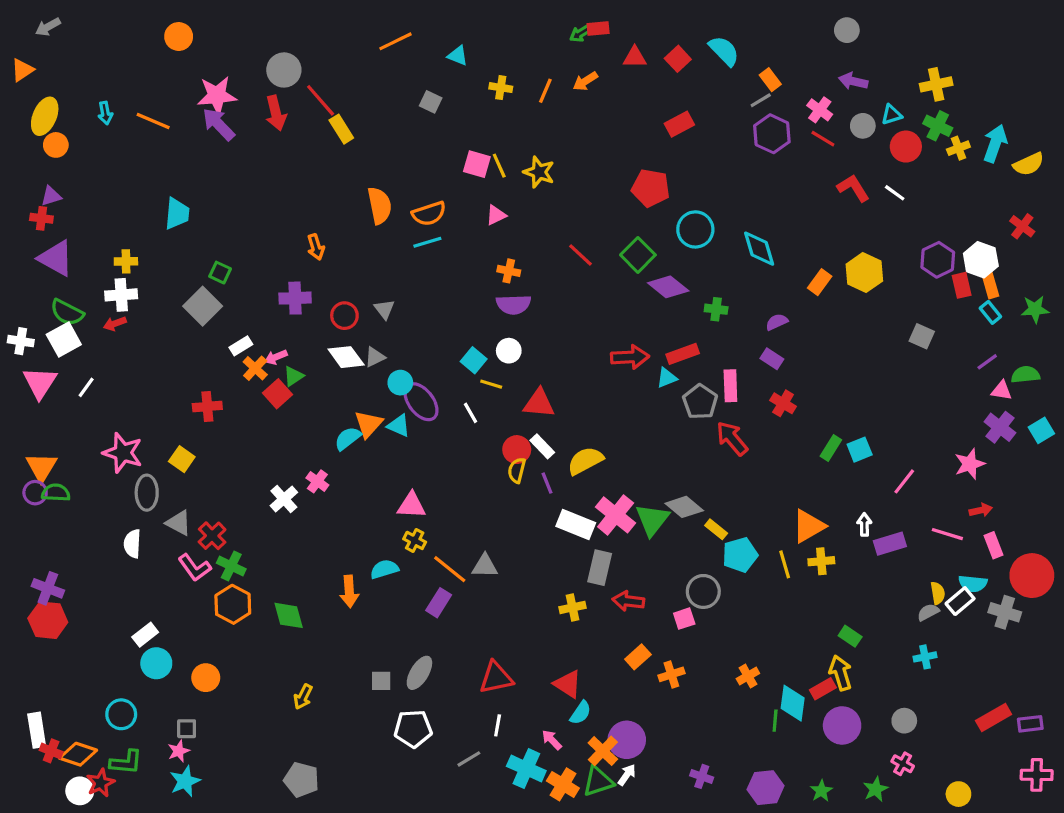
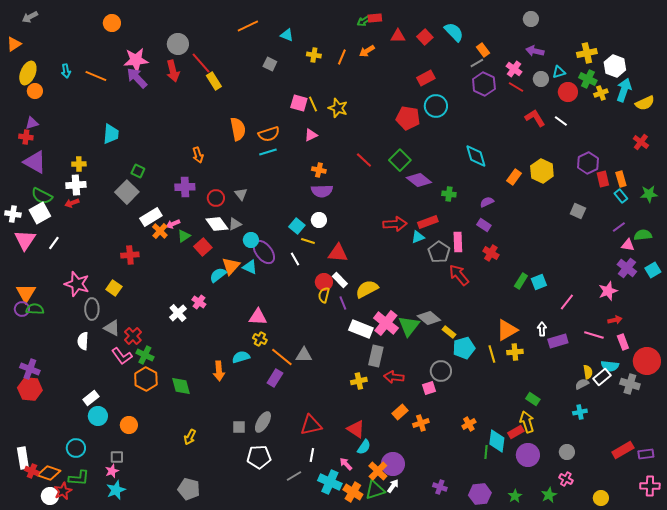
cyan circle: (695, 229) -> (436, 106), moved
white hexagon: (981, 260) -> (615, 66), moved
white rectangle: (241, 346) -> (151, 217), size x1.5
red square: (278, 394) -> (203, 247), moved

